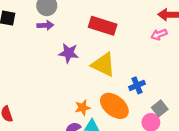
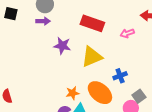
pink arrow: (159, 34) -> (127, 33), moved
yellow triangle: (103, 65) -> (92, 57), turned -50

